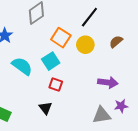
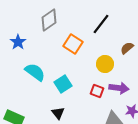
yellow circle: (85, 45) -> (105, 64), moved
cyan square: (51, 61) -> (63, 84), moved
red square: (56, 84) -> (97, 91), moved

